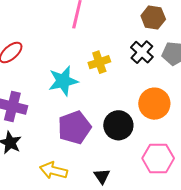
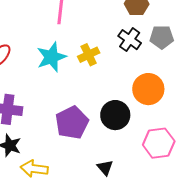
cyan star: (63, 81) -> (51, 57), moved
yellow arrow: (54, 171) -> (34, 169), moved

